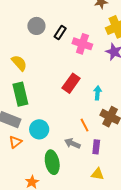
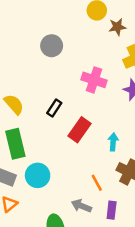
gray circle: (36, 26) -> (52, 46), moved
black rectangle: (60, 32) -> (54, 108), moved
cyan circle: (39, 129) -> (38, 175), moved

